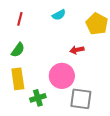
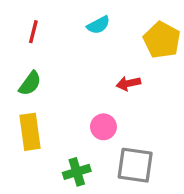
pink circle: (62, 76) -> (103, 127), size x0.6
green cross: (38, 98) -> (77, 172), moved

